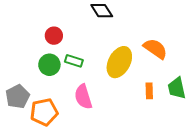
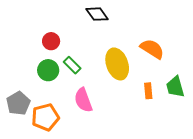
green rectangle: (74, 61) -> (72, 65), turned 30
yellow ellipse: (119, 62) -> (117, 64), turned -44

